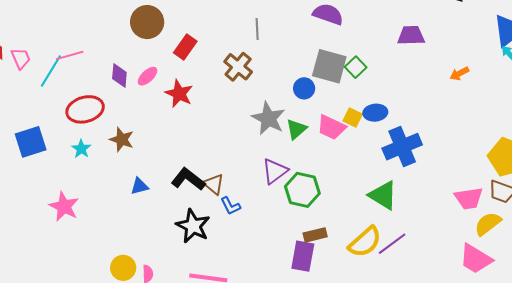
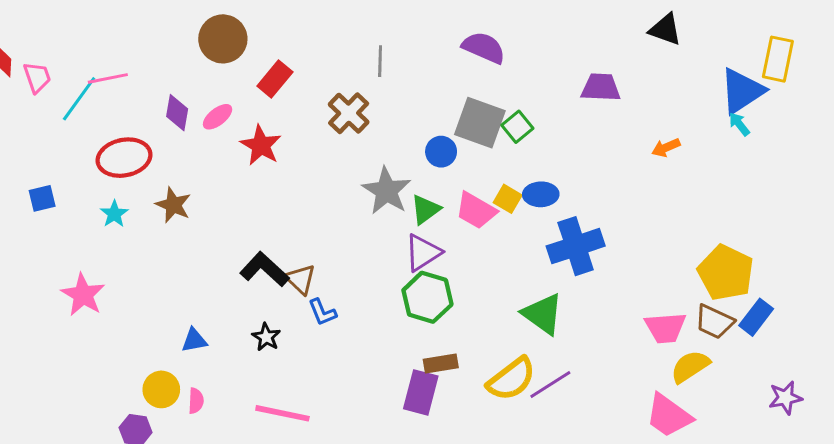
blue square: (31, 142) -> (42, 198), size x0.6
purple triangle: (275, 171) -> (423, 253), moved
blue triangle: (140, 186) -> (194, 340), moved
black star: (193, 226) -> (266, 337), size x0.6

